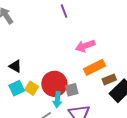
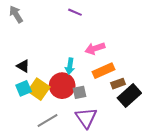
purple line: (64, 11) -> (75, 12), turned -48
yellow square: (32, 88) -> (39, 89), size x1.5
cyan arrow: (57, 100) -> (70, 66), moved

